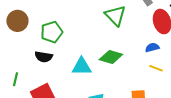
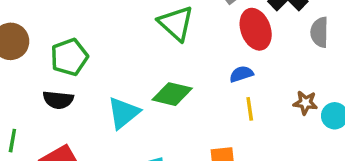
cyan triangle: (82, 67) -> (123, 113), turned -35
yellow line: (156, 68) -> (250, 109), turned 64

